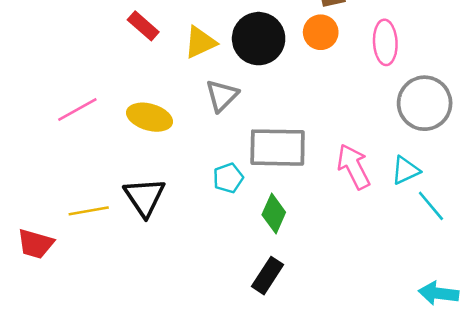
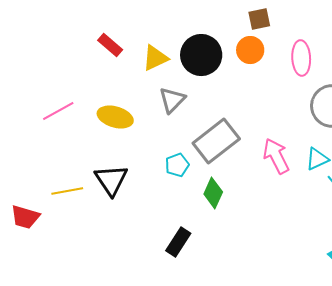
gray rectangle: (278, 148) -> (216, 141), turned -39
black rectangle: (267, 276) -> (178, 242), moved

